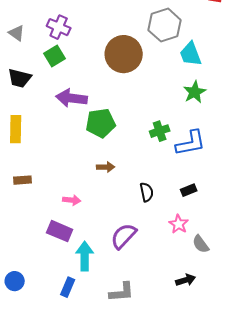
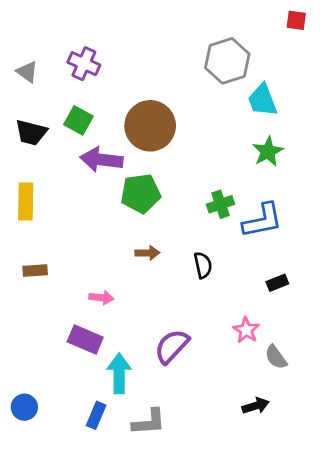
brown circle: (124, 54) -> (150, 126), moved
green square: (55, 56) -> (78, 120), moved, turned -30
black rectangle: (189, 190) -> (277, 283), moved
black semicircle: (147, 192) -> (203, 265), moved
gray L-shape: (122, 292) -> (149, 422), moved

